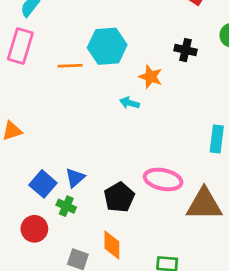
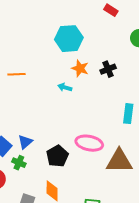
cyan hexagon: (107, 46) -> (69, 39), moved
black cross: (185, 50) -> (108, 69), moved, turned -35
orange line: (70, 66) -> (17, 74), moved

